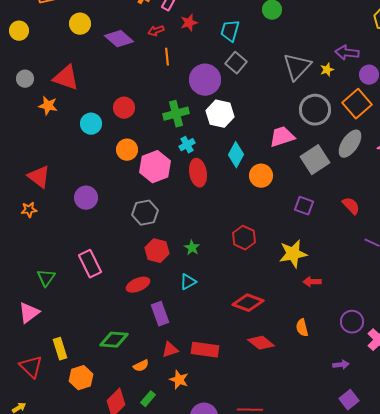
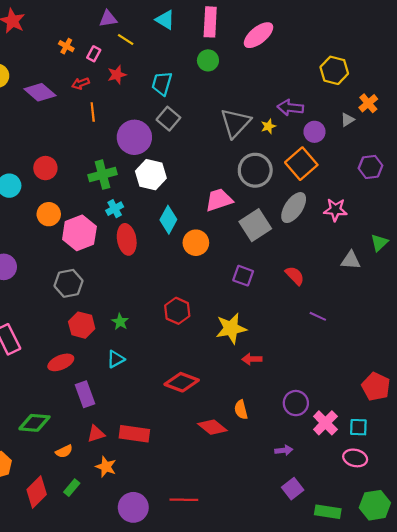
red diamond: (261, 343) -> (212, 427), moved

